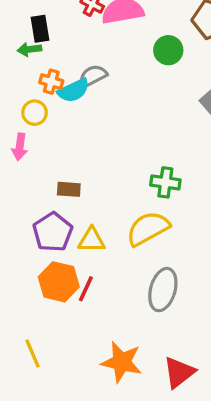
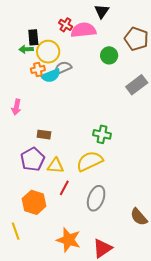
orange cross: (51, 82) -> (38, 69), turned -32
yellow circle: (35, 113) -> (48, 52), moved, size x1.5
orange hexagon: (59, 282) -> (34, 202), moved
red line: (86, 289) -> (64, 188), moved

